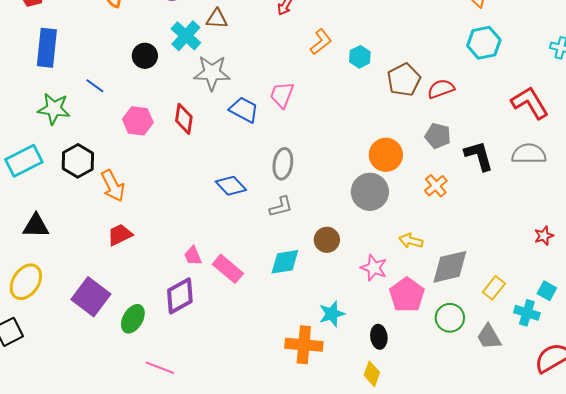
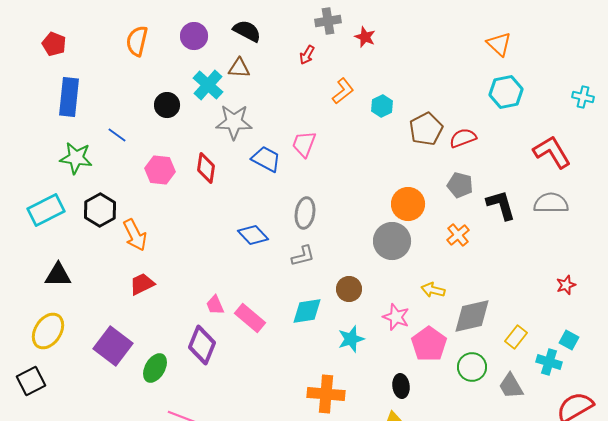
purple diamond: (180, 296) -> (202, 345), turned -39
cyan star: (332, 314) -> (351, 339), moved

